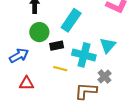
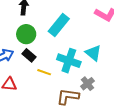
cyan triangle: (108, 45) -> (93, 53), turned -36
black rectangle: (57, 46) -> (29, 55), moved, turned 48

